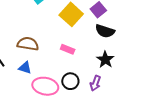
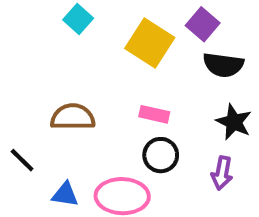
blue triangle: (25, 68) -> (65, 194), moved
black circle: (70, 81) -> (161, 155), moved

